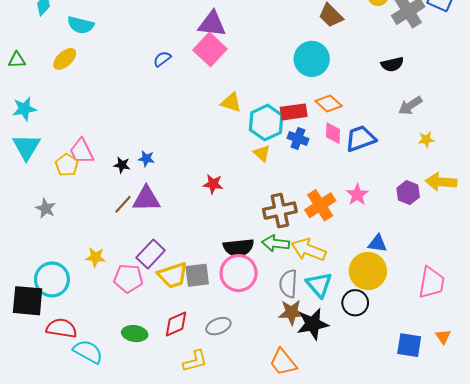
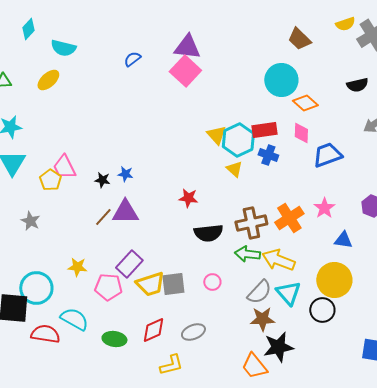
blue semicircle: (162, 59) -> (132, 59), moved
yellow triangle: (231, 102) -> (216, 135), moved, turned 30
orange diamond: (329, 103) -> (305, 103), moved
pink diamond: (333, 133) -> (301, 133), moved
blue triangle: (377, 243) -> (343, 240), moved
black semicircle: (239, 248) -> (208, 233), moved
pink circle: (239, 273) -> (212, 282), size x0.5
gray semicircle: (288, 284) -> (259, 292), turned -140
black star: (313, 324) -> (278, 347), moved
cyan semicircle: (88, 352) -> (74, 319), moved

